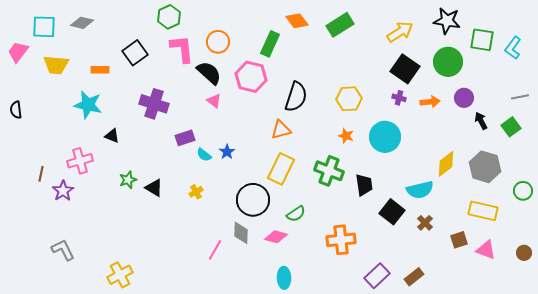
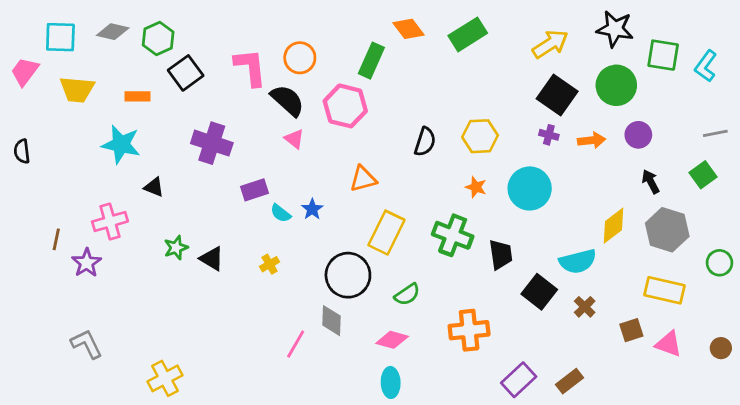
green hexagon: (169, 17) -> (158, 39), moved
black semicircle: (296, 97) -> (425, 142), moved, size x0.7
black arrow: (481, 121) -> (651, 182), moved
orange triangle: (281, 130) -> (363, 179), moved
pink diamond: (276, 237) -> (392, 340), moved

